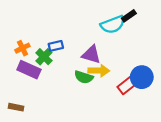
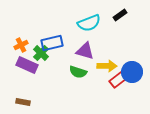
cyan semicircle: (113, 24) -> (89, 23), moved
blue rectangle: (56, 46) -> (52, 43), size x1.5
yellow arrow: (99, 71) -> (107, 66), moved
brown rectangle: (16, 107) -> (23, 102), moved

